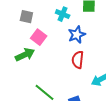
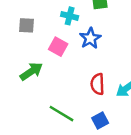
pink square: (39, 37) -> (58, 47), moved
red semicircle: (78, 60) -> (98, 84), moved

